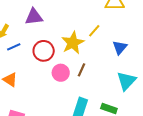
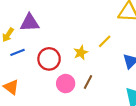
purple triangle: (34, 17) -> (30, 23), moved
yellow star: (73, 43) -> (81, 53), size x0.6

